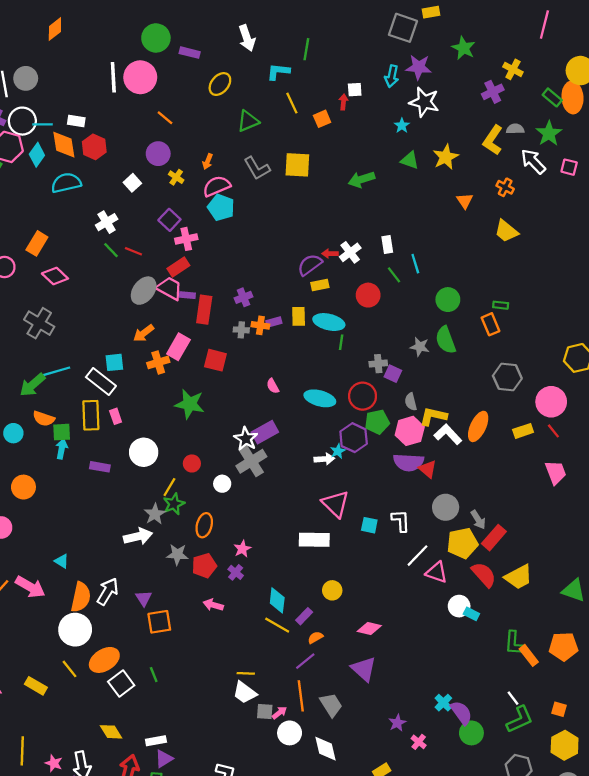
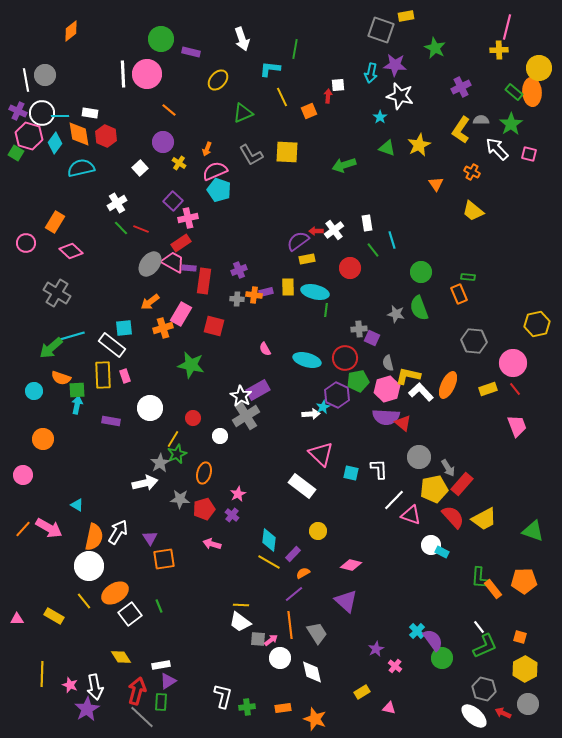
yellow cross: (513, 69) -> (499, 50), moved, turned -30
white rectangle: (314, 540) -> (302, 486), turned 36

